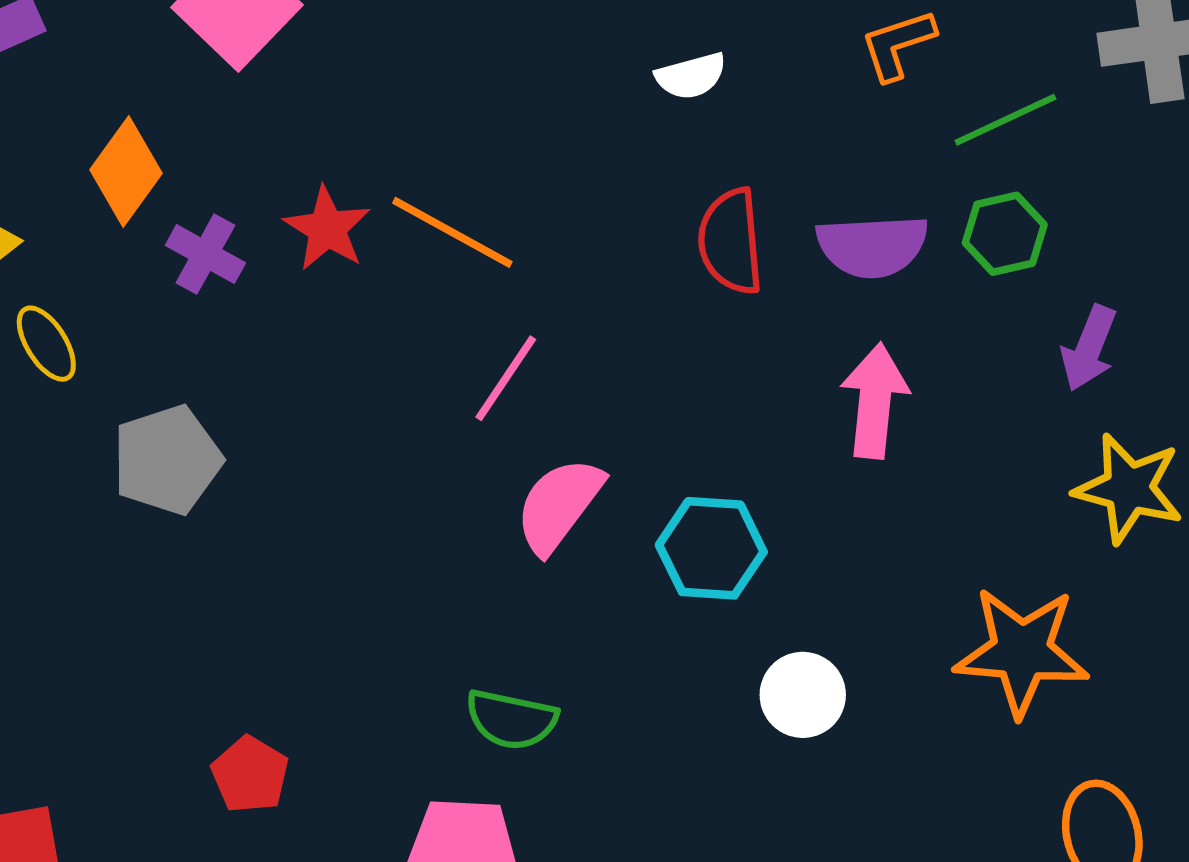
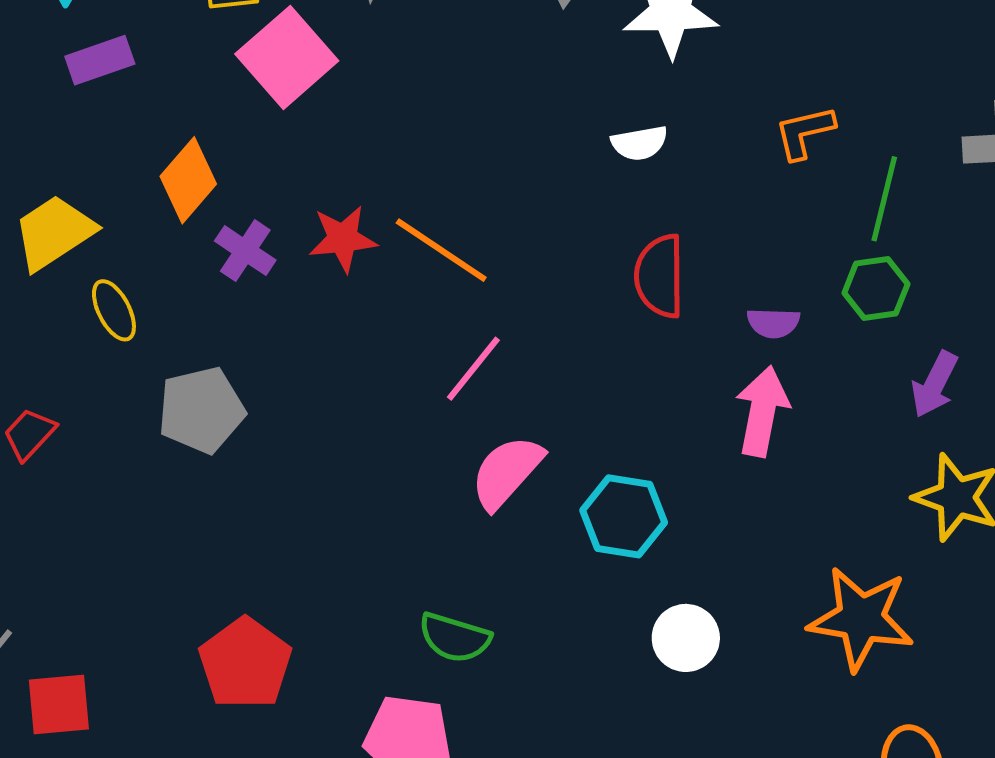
green line: (1005, 120) -> (884, 199), turned -56
red star: (327, 229) -> (343, 239), turned 30
purple semicircle: (872, 246) -> (773, 323), moved, size x0.6
red pentagon: (250, 775) -> (245, 663), size x1.5

